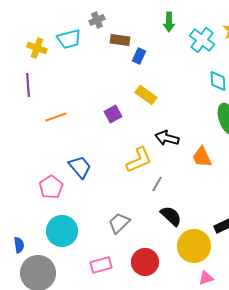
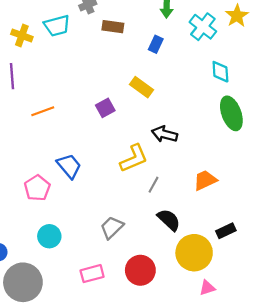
blue rectangle: (139, 56) -> (156, 44), moved
orange trapezoid: (202, 157) -> (205, 180), moved, turned 90
cyan circle: (62, 231) -> (49, 236), size x0.7

